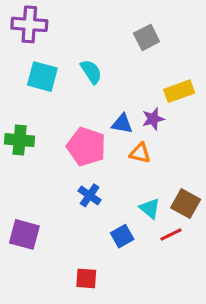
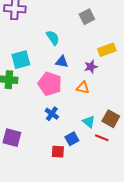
cyan square: (42, 77) -> (21, 60), moved, turned -30
blue triangle: (122, 124) -> (62, 62), moved
red line: (171, 234) -> (102, 138), turned 48
red square: (86, 278) -> (58, 152), moved

